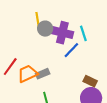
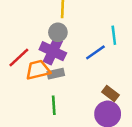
gray circle: (45, 29) -> (58, 32), moved
purple cross: (62, 33) -> (53, 51), moved

